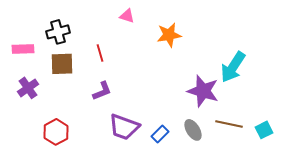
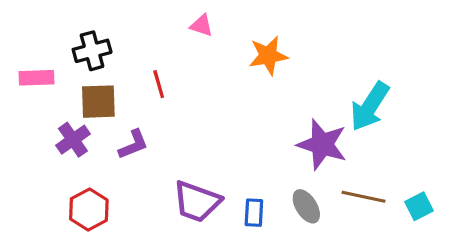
purple cross: (28, 88) -> (73, 140), moved
purple L-shape: (102, 91) -> (133, 144), moved
blue rectangle: (160, 134) -> (254, 213), turned -42

